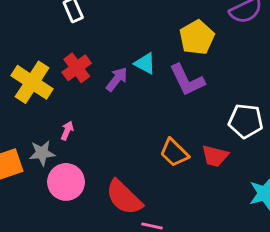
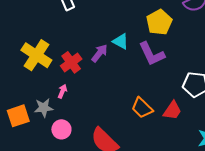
red cross: (77, 68) -> (71, 62), moved
red trapezoid: (215, 156) -> (172, 110), turned -70
pink circle: (66, 182) -> (61, 129), size x0.7

